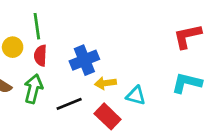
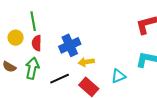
cyan triangle: (136, 96) -> (119, 76), moved, turned -35

